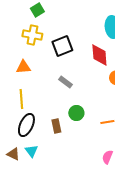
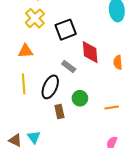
yellow cross: (32, 35) -> (35, 18), turned 36
red diamond: (99, 55) -> (90, 52), moved
black ellipse: (26, 125) -> (50, 87), moved

